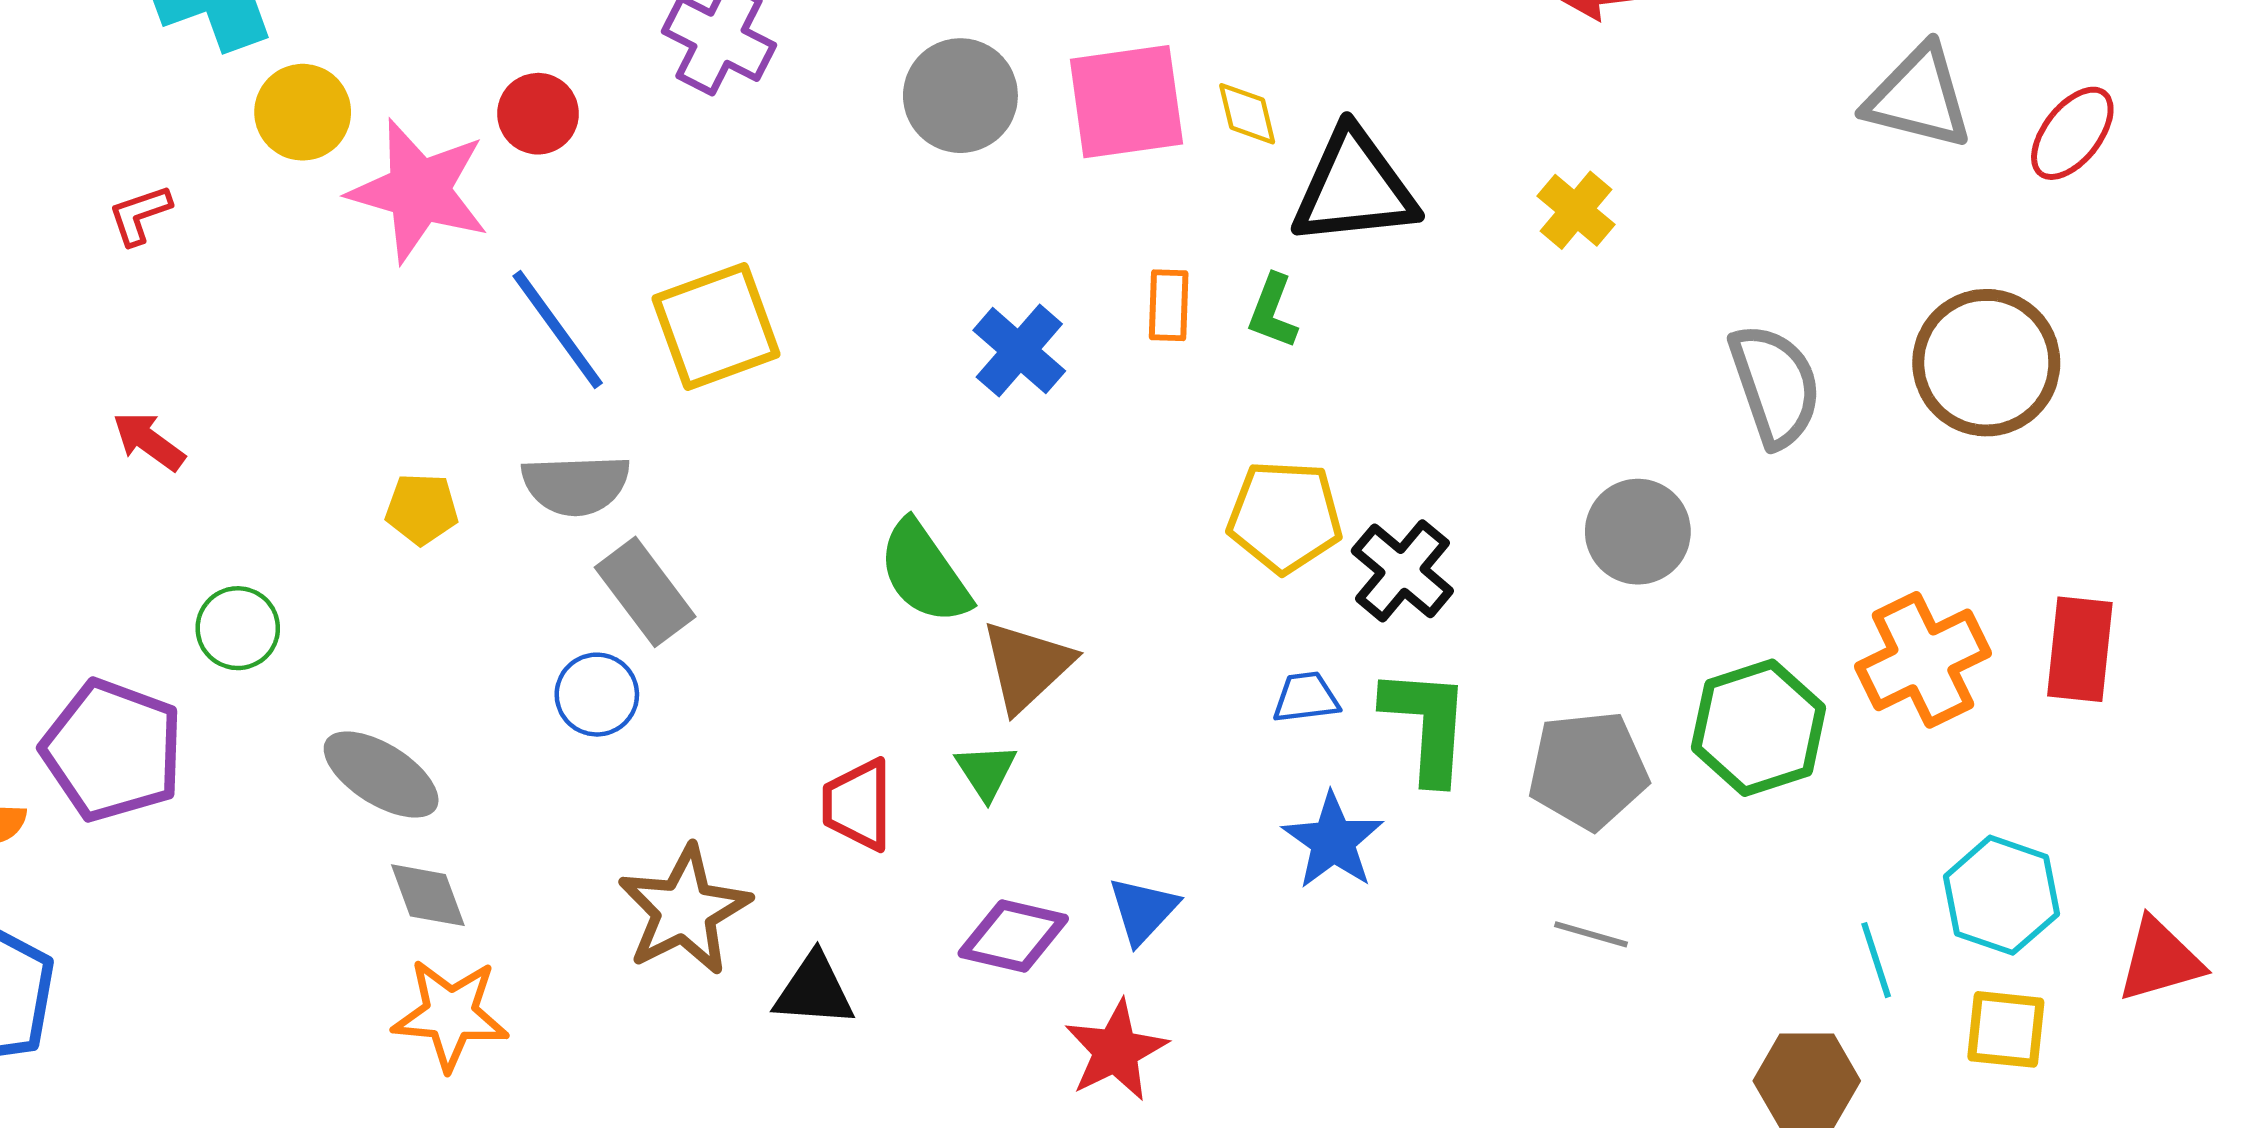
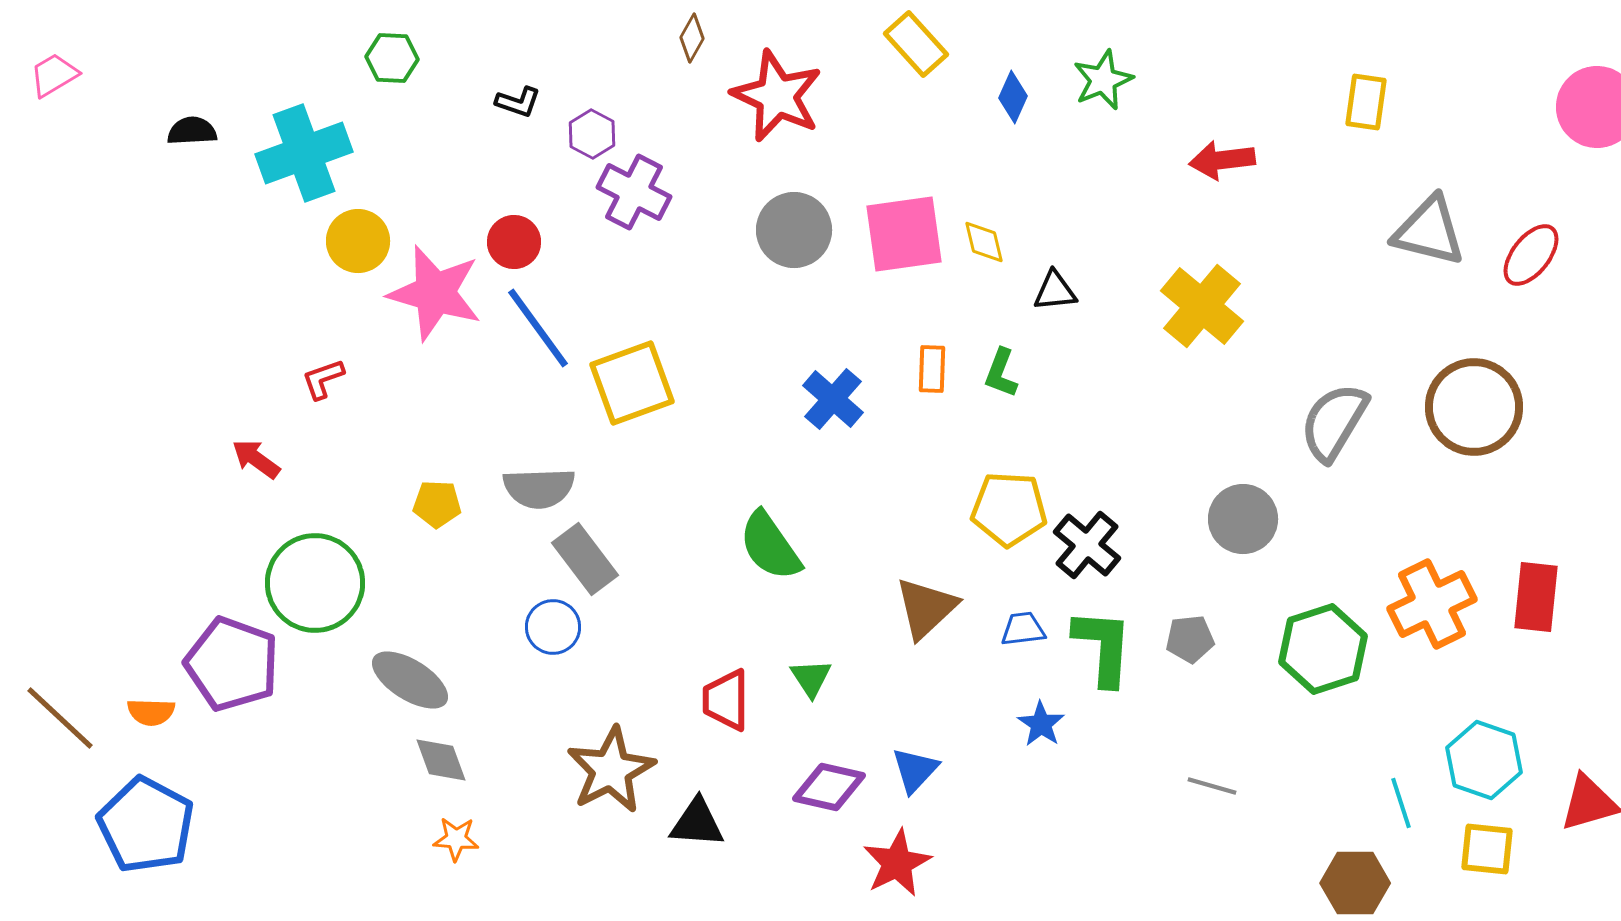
black triangle: (1354, 188) -> (1055, 291), size x0.5
yellow cross: (1576, 210) -> (1202, 306), size x1.6
red L-shape: (140, 215) -> (323, 379), moved
blue line: (558, 329) -> (538, 328), moved
gray semicircle: (1775, 385) -> (1334, 422), turned -130
green circle: (238, 628) -> (315, 583), size x1.8
brown triangle: (1027, 666) -> (926, 608), moved
gray pentagon: (1588, 770) -> (1190, 639), moved, size x0.6
blue star: (1333, 841) -> (1041, 724), size x0.7
orange star: (450, 1014) -> (456, 839), size x0.6

